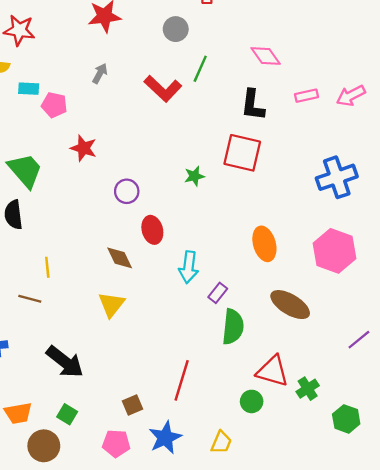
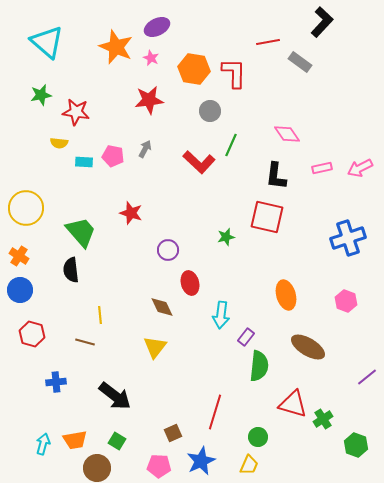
pink pentagon: (54, 105) -> (113, 156), moved
pink hexagon: (334, 251) -> (346, 301), size x0.6
green circle: (252, 401) -> (258, 437), moved

